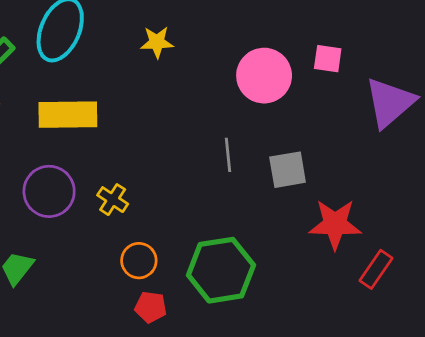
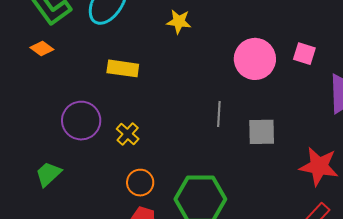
yellow rectangle: (68, 115) -> (123, 68), moved, size x0.7
red star: (335, 224) -> (319, 166), moved

